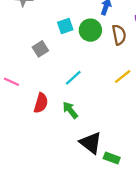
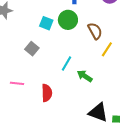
cyan square: (65, 26) -> (46, 23), turned -32
brown semicircle: (119, 35) -> (95, 31), moved
green arrow: (70, 110) -> (85, 76), moved

